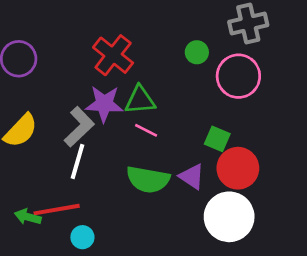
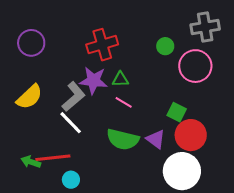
red cross: (113, 55) -> (102, 45), turned 32
green triangle: (140, 100) -> (120, 79), size x0.7
white line: (77, 162) -> (71, 123), turned -64

